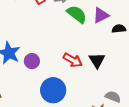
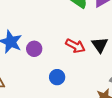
blue circle: (53, 90) -> (57, 77), size x0.6

